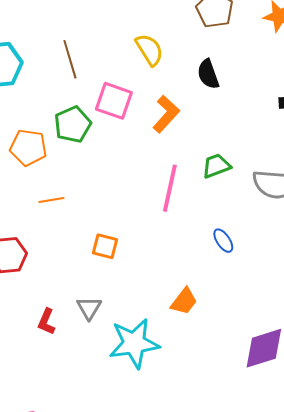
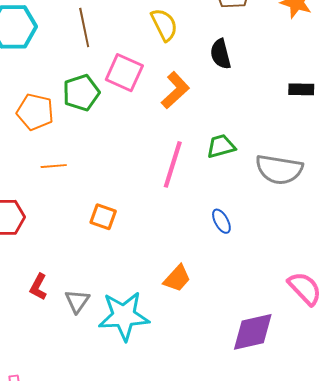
gray triangle: (89, 308) -> (77, 301), moved

